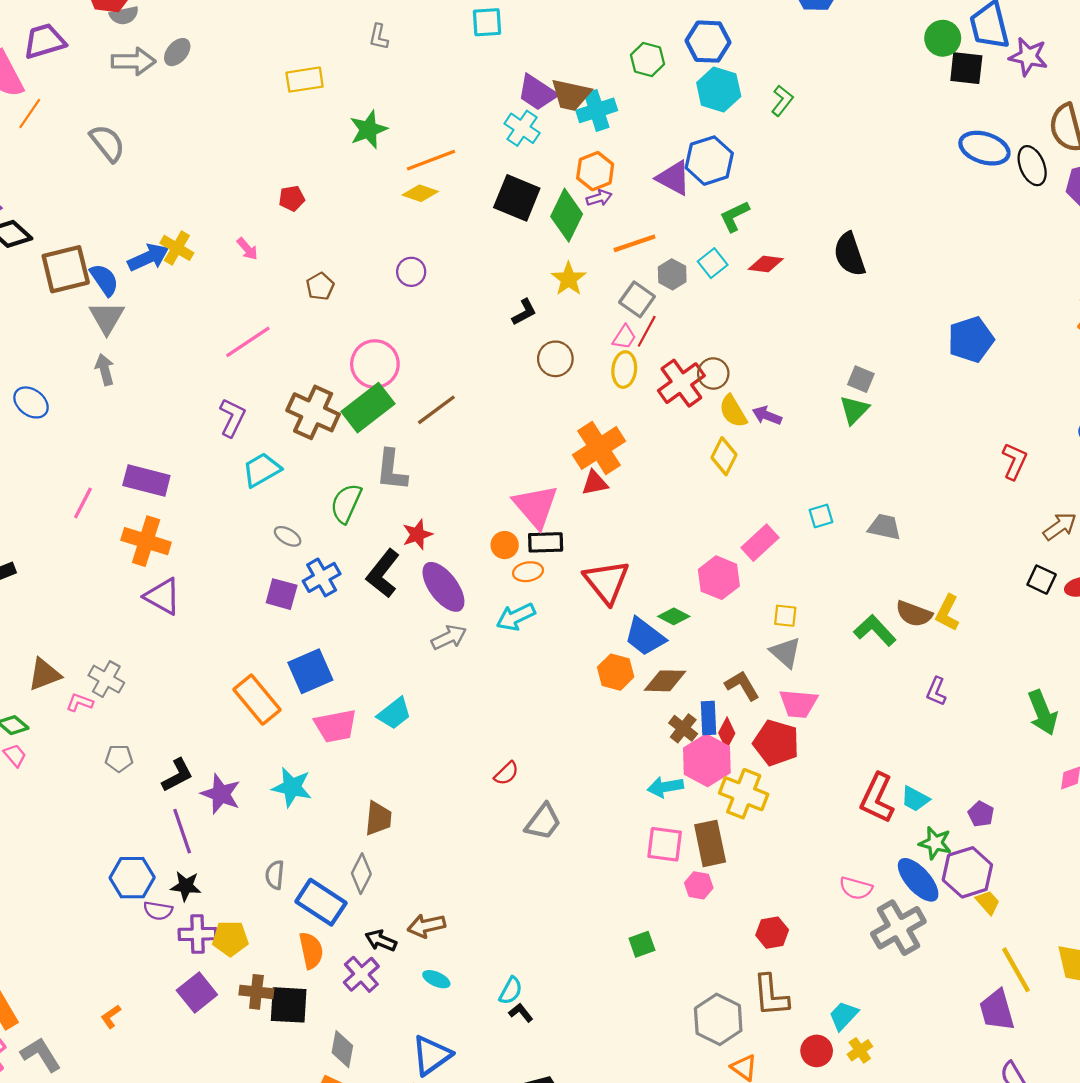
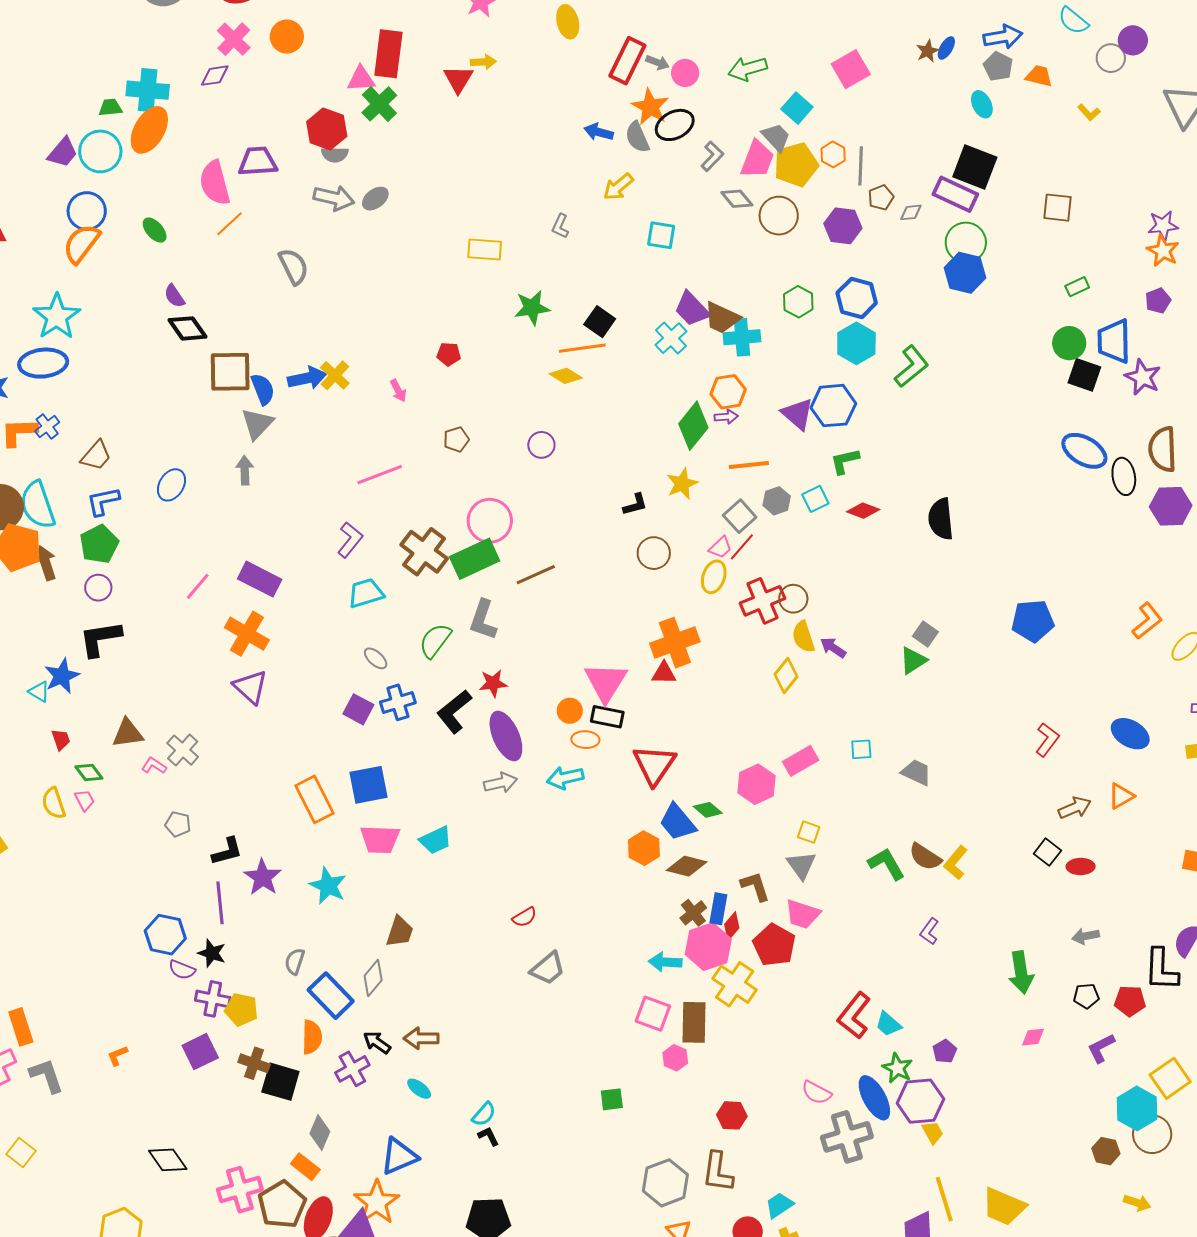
green L-shape: (782, 101) -> (912, 366), size x1.5
black square: (517, 198) -> (600, 322), moved, size x0.7
blue ellipse: (31, 402) -> (171, 485), turned 72

